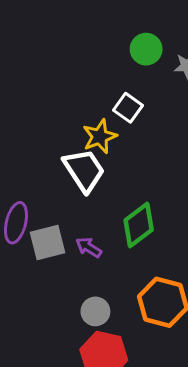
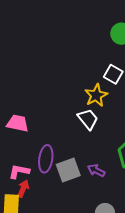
white trapezoid: (84, 170) -> (88, 119), size x0.7

